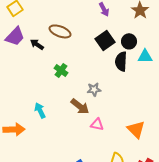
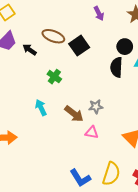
black square: (105, 40) -> (79, 46), moved
gray star: (94, 89) -> (96, 107), moved
cyan arrow: (40, 110) -> (41, 108), moved

